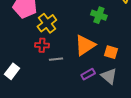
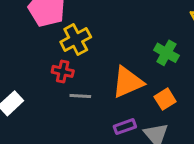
green cross: (99, 15) -> (166, 53), moved
orange square: (111, 52) -> (165, 99), turned 32

